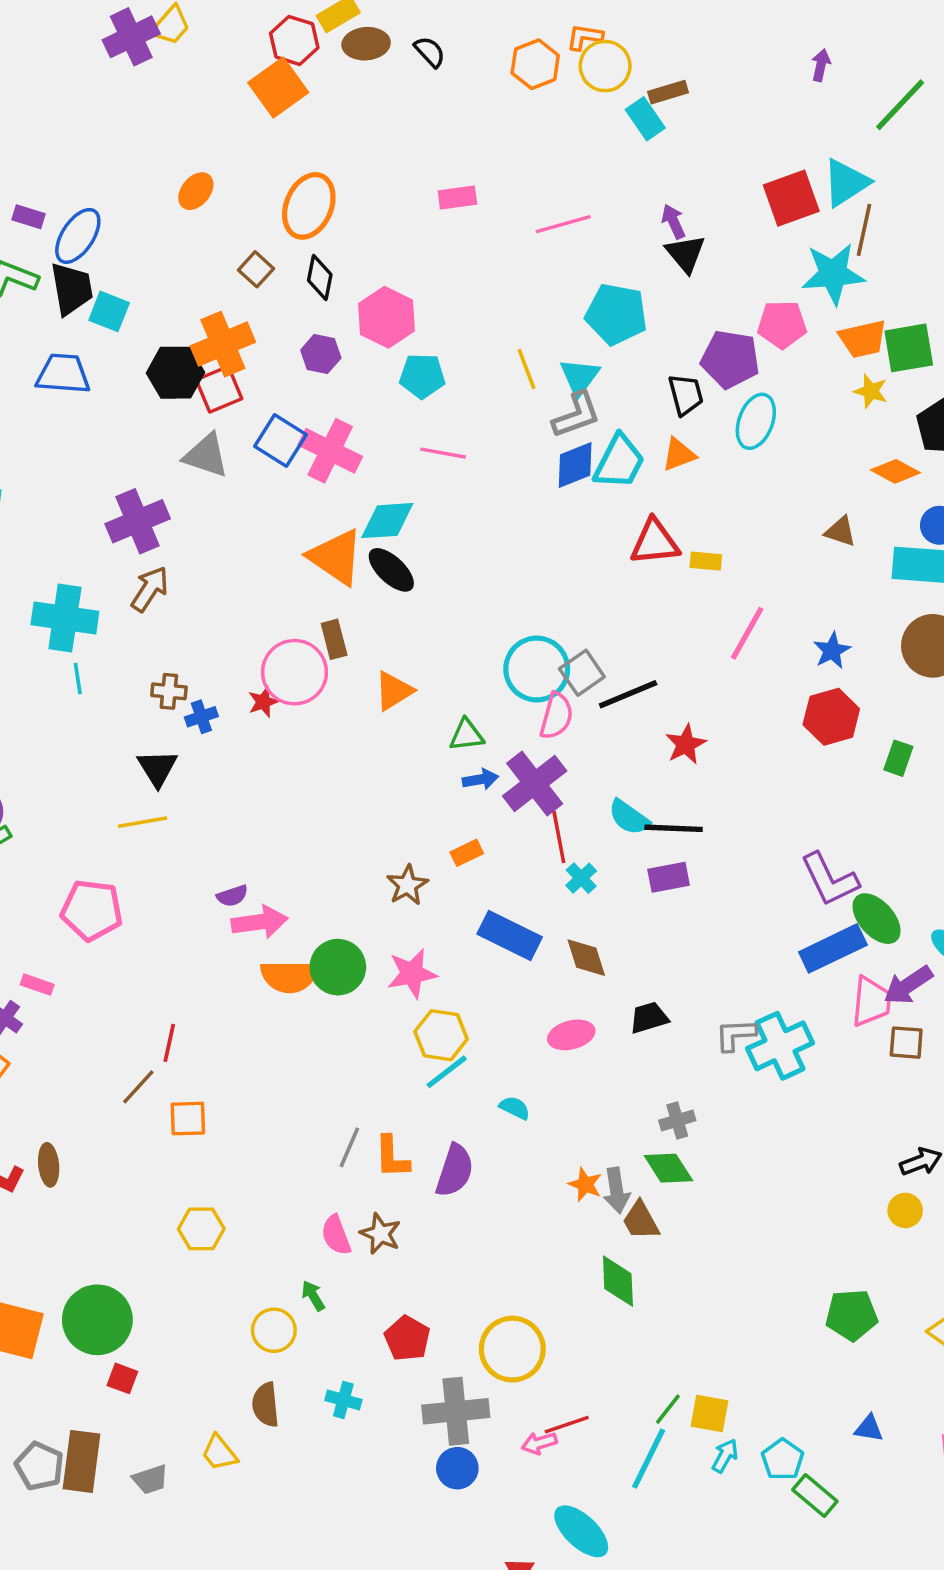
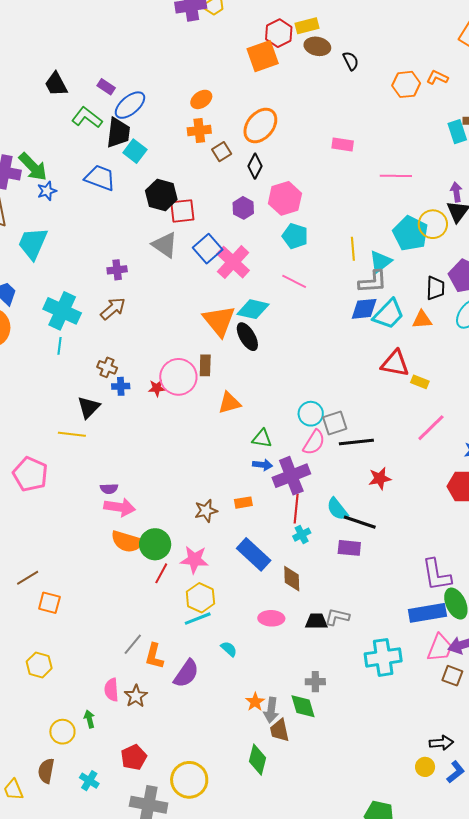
yellow circle: (605, 66) -> (433, 224), moved
orange cross: (223, 344) -> (199, 130), moved, size x0.7
purple cross: (138, 521) -> (117, 270), size x0.6
cyan circle: (537, 669) -> (311, 414), size x0.7
gray L-shape: (735, 1035) -> (337, 617), moved
red line: (169, 1043) -> (161, 573), moved

